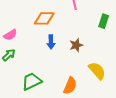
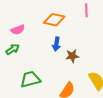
brown star: (76, 45) -> (72, 56), moved

